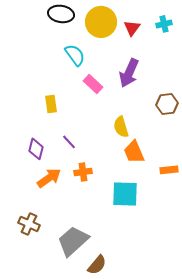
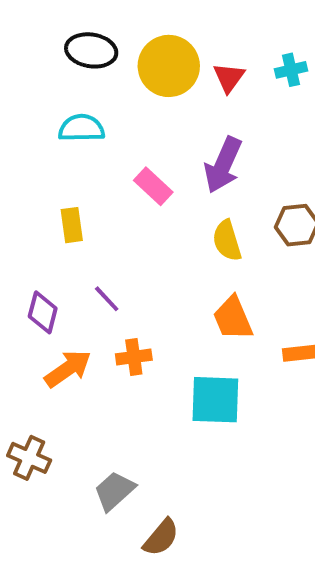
cyan semicircle: (75, 55) -> (81, 128), moved, turned -55
yellow semicircle: (121, 127) -> (227, 241), moved
gray trapezoid: (73, 241) -> (114, 491), size x0.7

